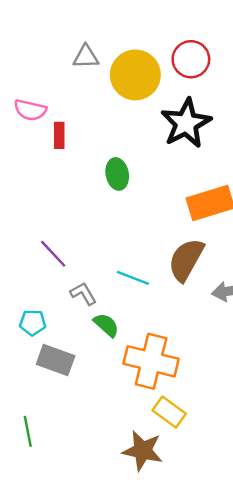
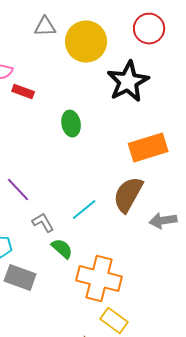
red circle: (191, 59) -> (149, 29), moved
red rectangle: (59, 135) -> (23, 92), turned -70
cyan line: (133, 278) -> (84, 210), turned -60

